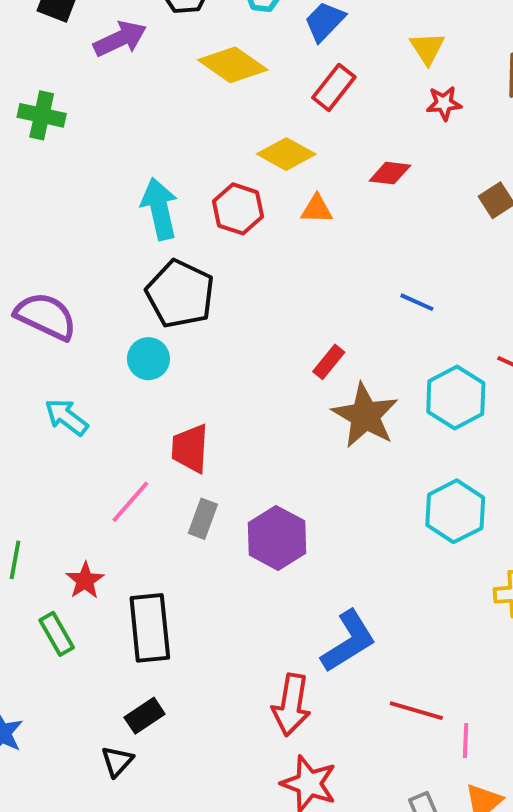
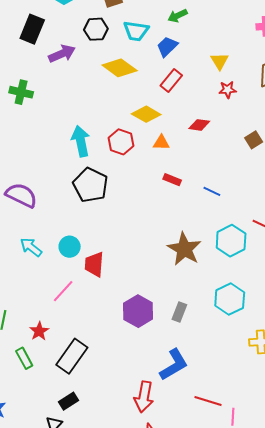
cyan circle: (148, 359) -> (70, 247), moved
red rectangle: (329, 362) -> (172, 180), moved, turned 72
gray rectangle: (203, 519) -> (179, 312), moved
black rectangle: (150, 628) -> (72, 356), turned 40

